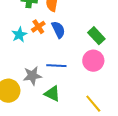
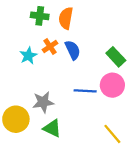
blue line: (56, 66) -> (85, 91), moved
green triangle: (52, 94) -> (52, 128), moved

